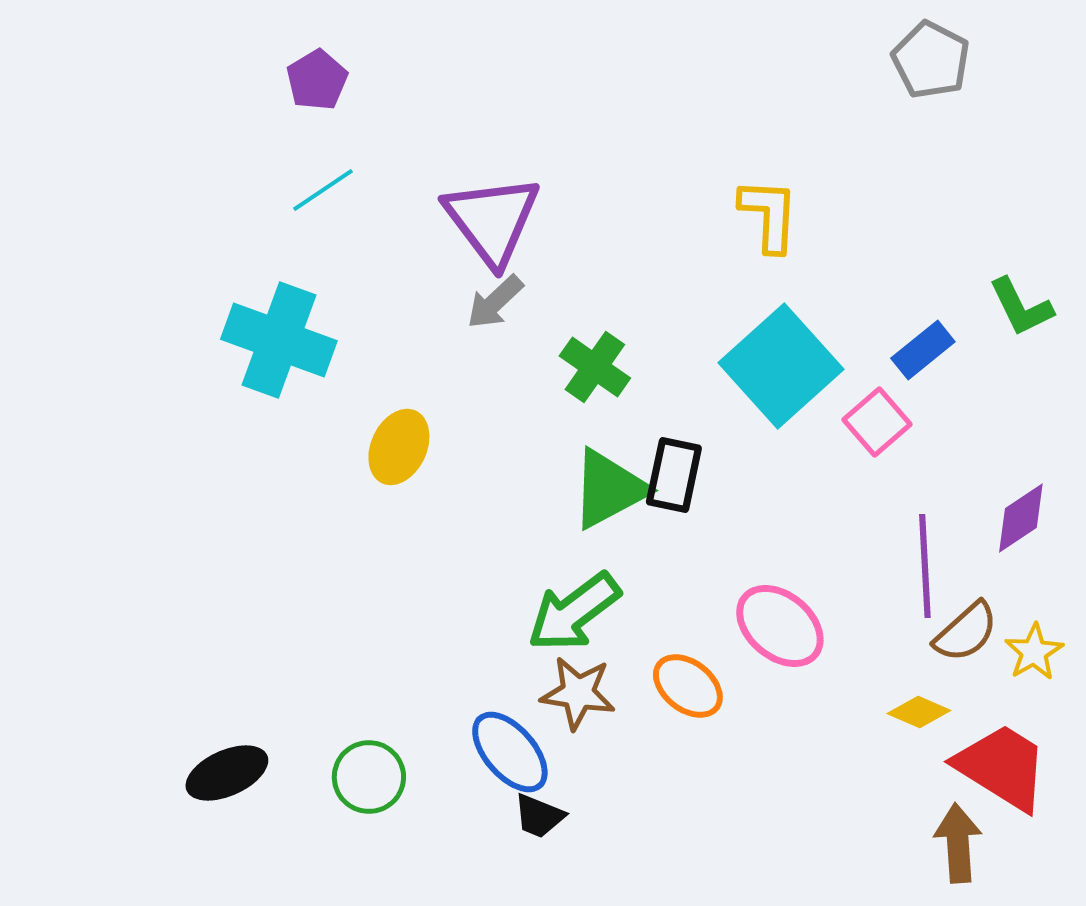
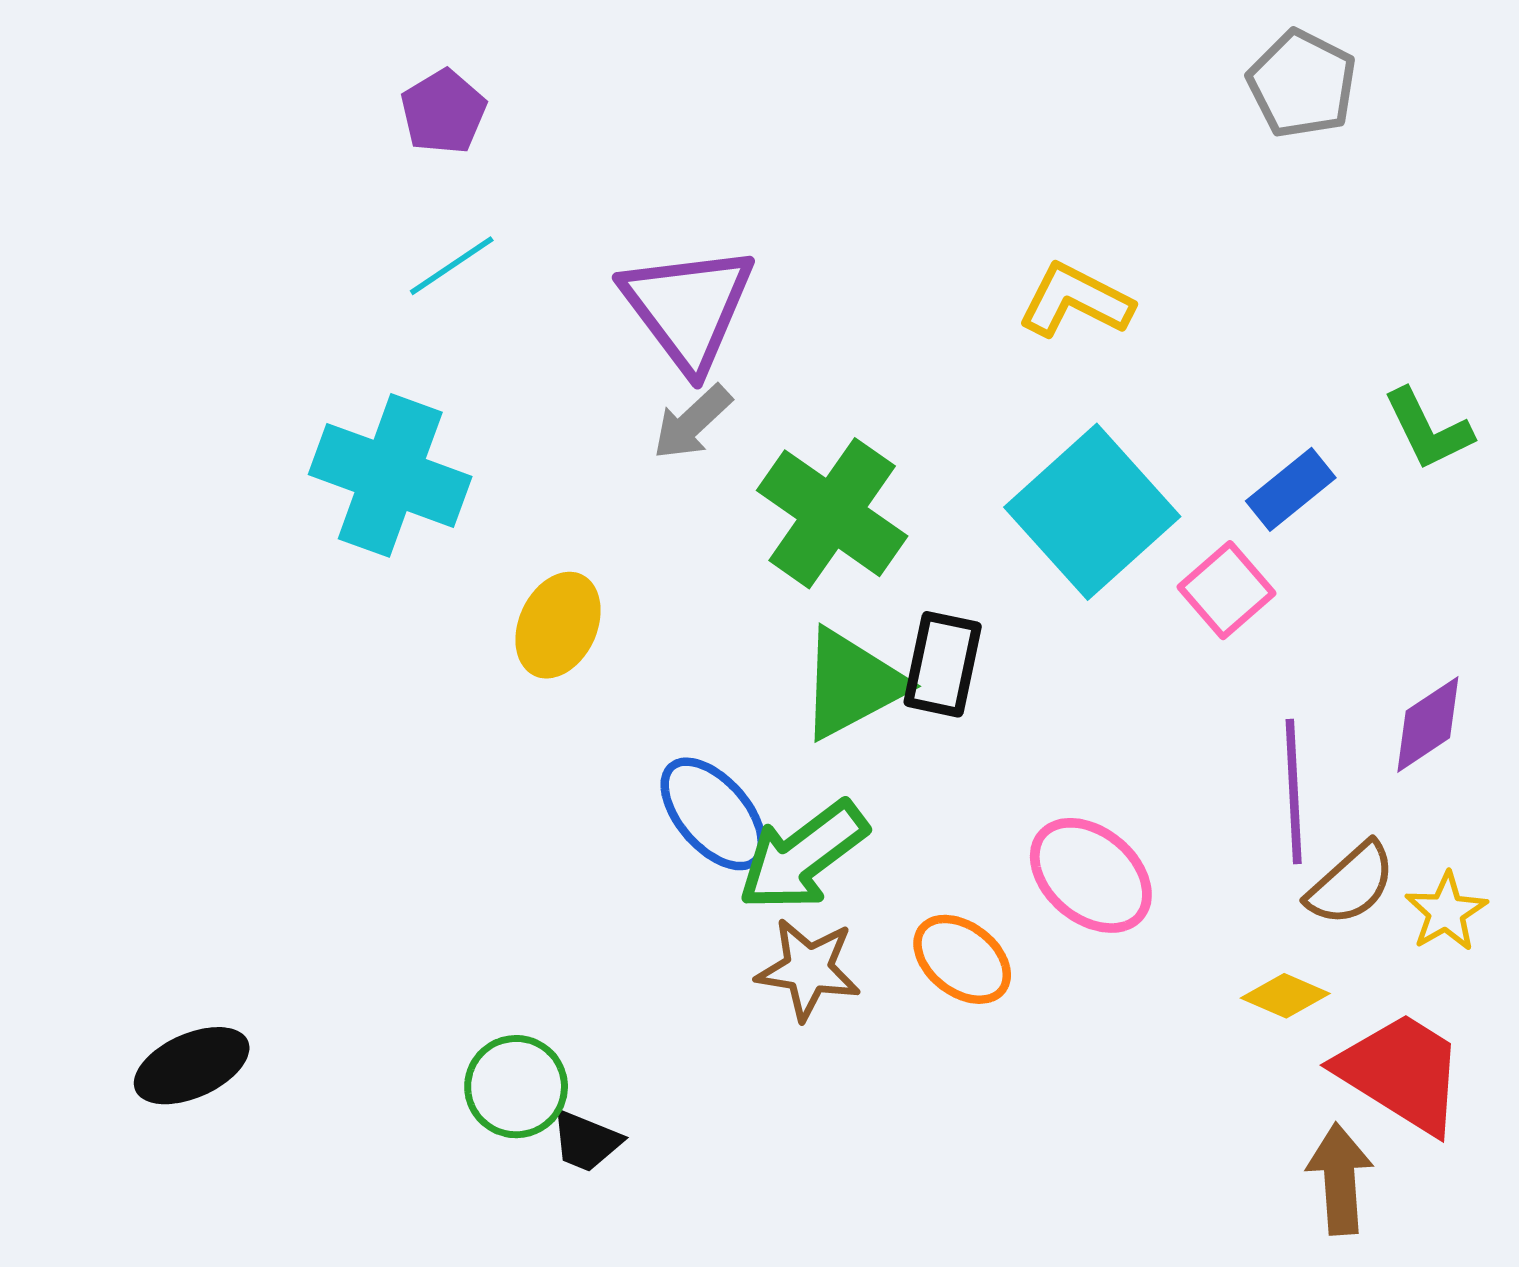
yellow L-shape: (769, 215) -> (1075, 301), turned -66
green cross: (595, 367) -> (832, 513), size x1.5
blue ellipse: (510, 752) -> (713, 814), moved
black ellipse: (227, 773) -> (192, 1066), moved
black trapezoid: (539, 816) -> (586, 1141), moved

